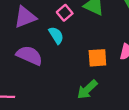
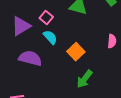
pink square: (65, 13) -> (46, 17), moved
orange square: (97, 58) -> (76, 52), moved, turned -30

